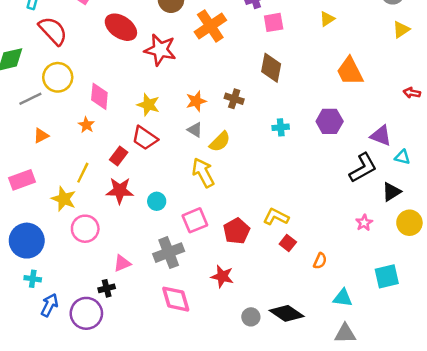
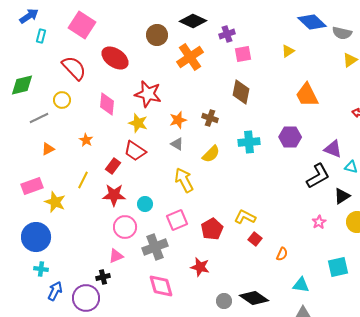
red semicircle: (53, 31) -> (74, 68), moved
red star: (160, 50) -> (148, 94), moved
yellow circle: (58, 77) -> (62, 100), size x0.7
pink diamond: (99, 96) -> (107, 104), moved
cyan cross: (281, 127) -> (249, 142), size x1.5
yellow semicircle: (220, 142) -> (211, 154), moved
yellow star: (64, 199) -> (55, 202), moved
pink circle: (85, 229) -> (125, 227), moved

